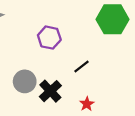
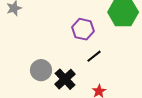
purple hexagon: (49, 38) -> (83, 29), moved

